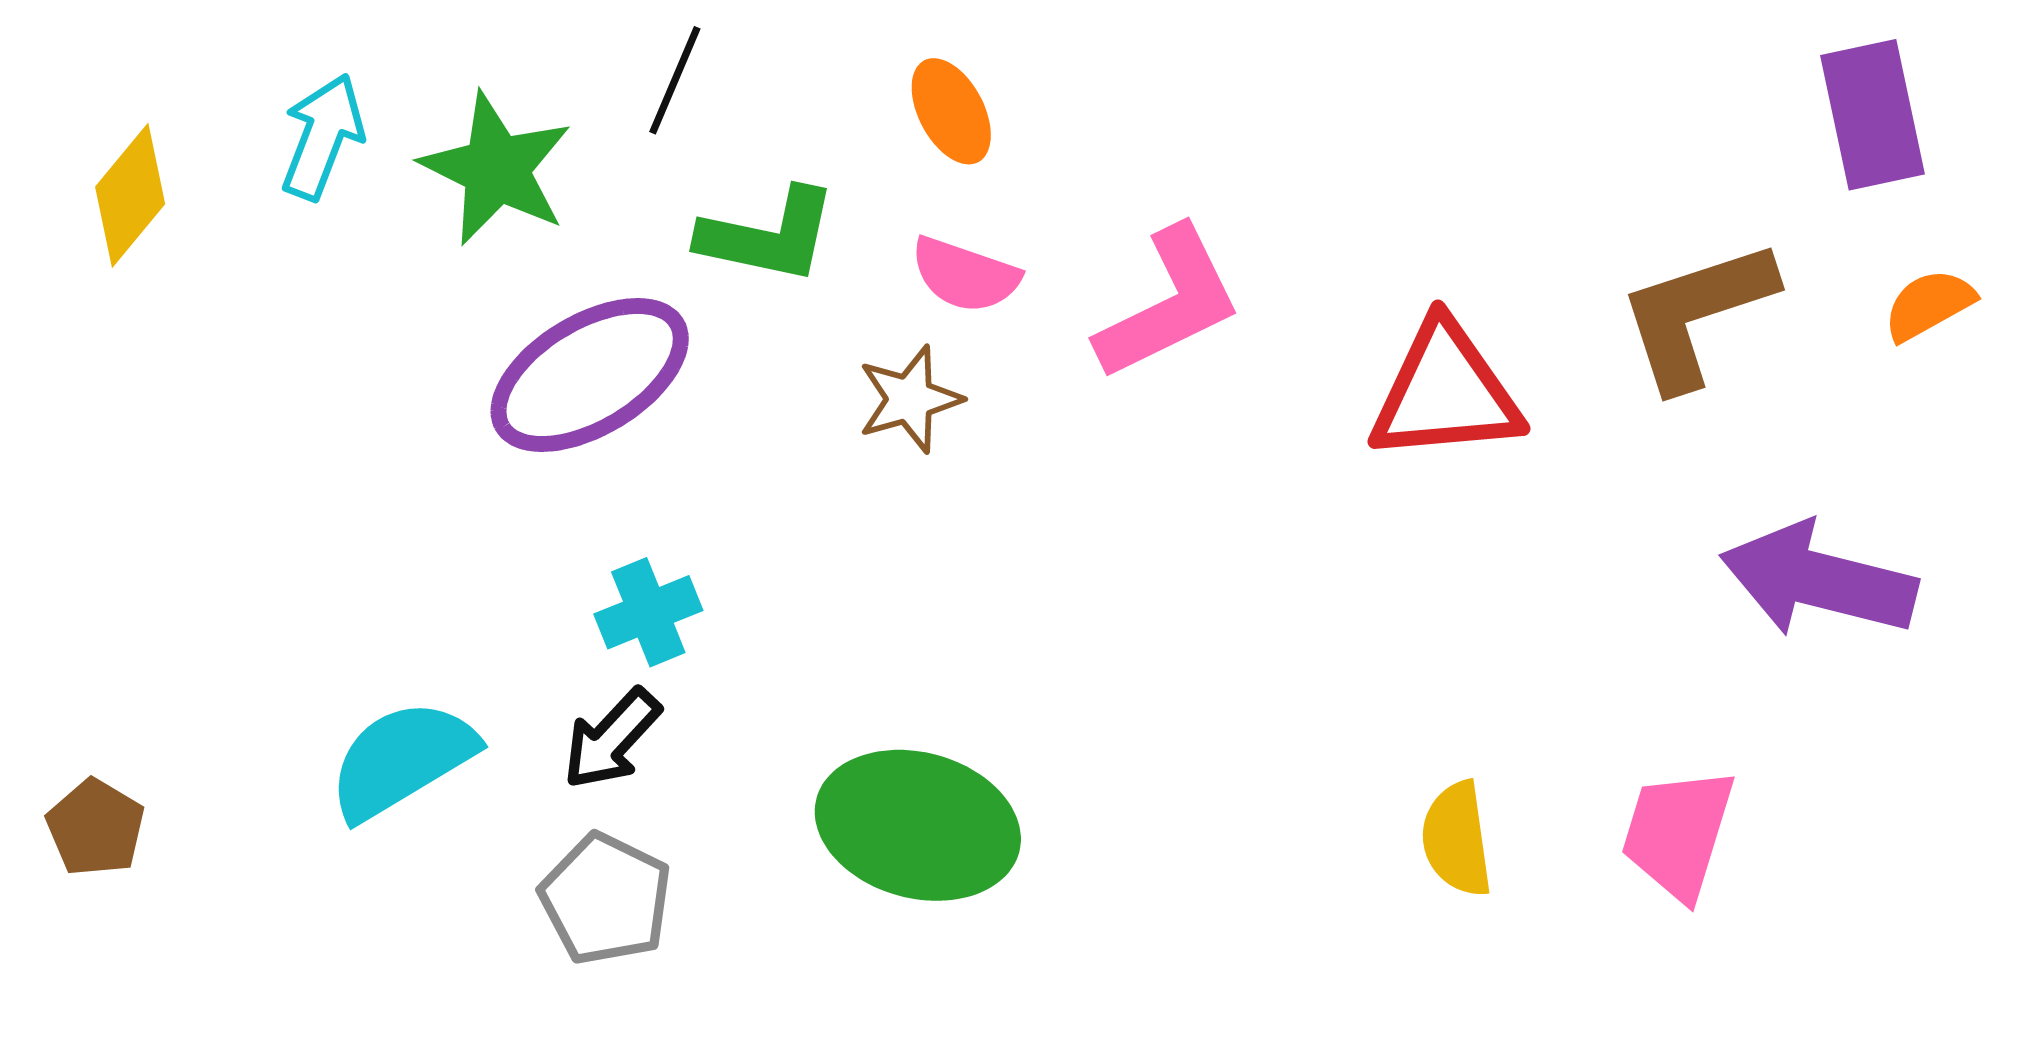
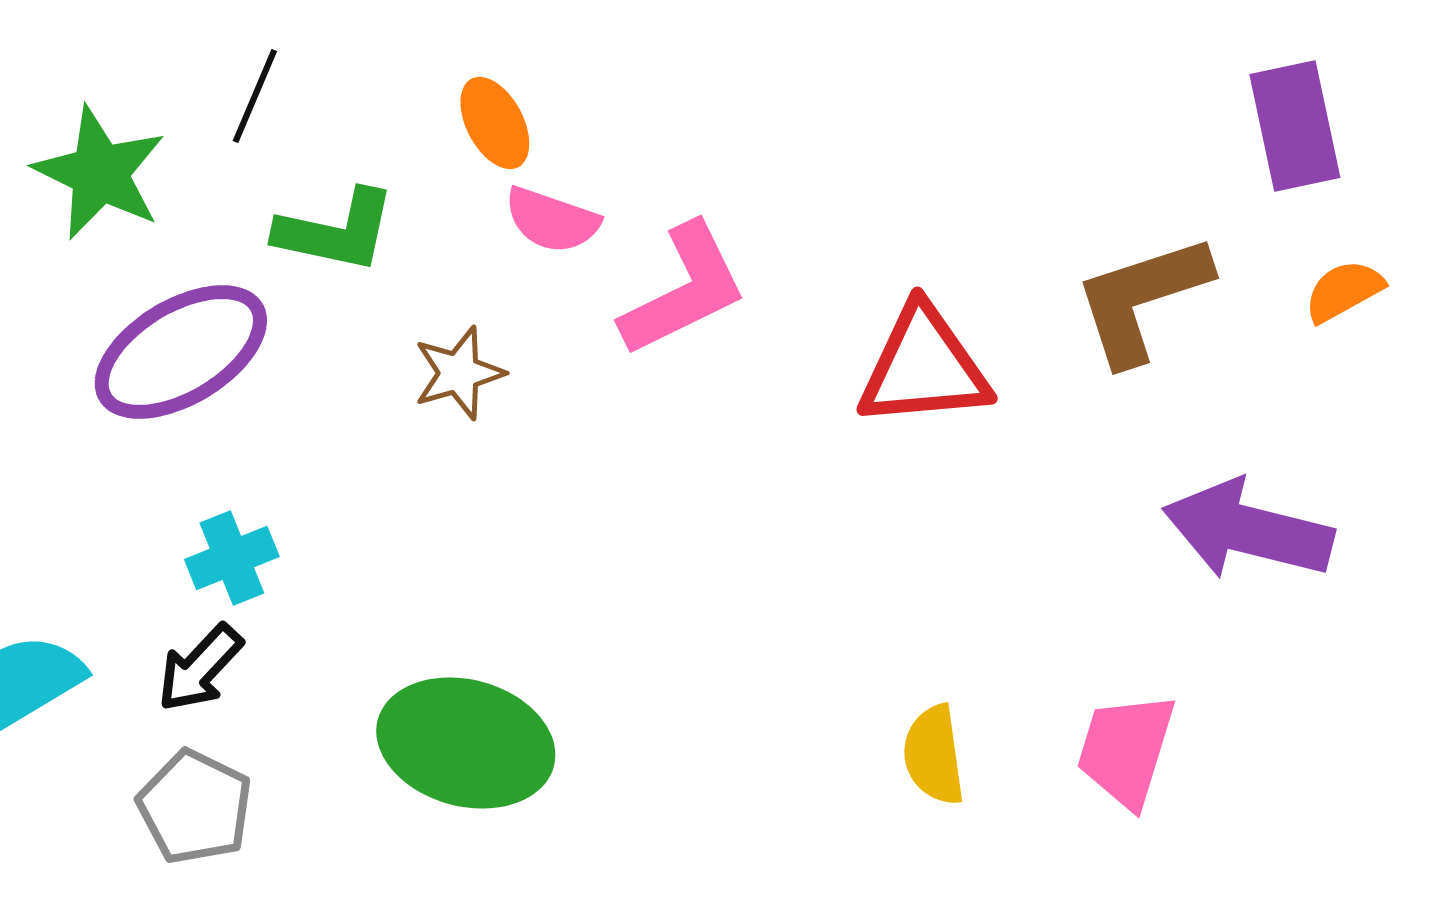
pink semicircle: (965, 275) -> (552, 220), moved

